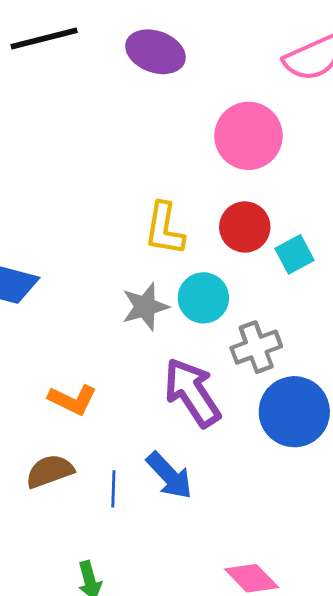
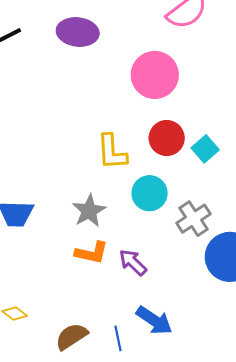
gray star: (145, 307) -> (89, 211), moved
purple arrow: (192, 392) -> (133, 262), moved, size x0.6
orange L-shape: (73, 400) -> (92, 253), moved

